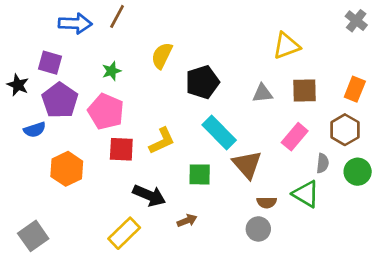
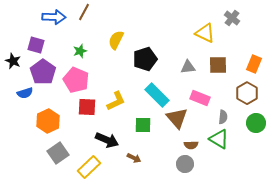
gray cross: (356, 21) -> (232, 18), moved
yellow triangle: (286, 46) -> (205, 33), turned 45
pink rectangle: (295, 137) -> (200, 98), moved, turned 72
gray semicircle: (323, 163) -> (223, 117), moved
brown arrow: (187, 221) -> (134, 158), turned 48
gray square: (33, 236) -> (58, 153), moved

